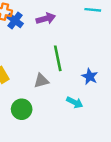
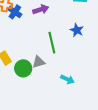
blue star: (90, 77) -> (77, 30), moved
green circle: (22, 109) -> (23, 68), moved

